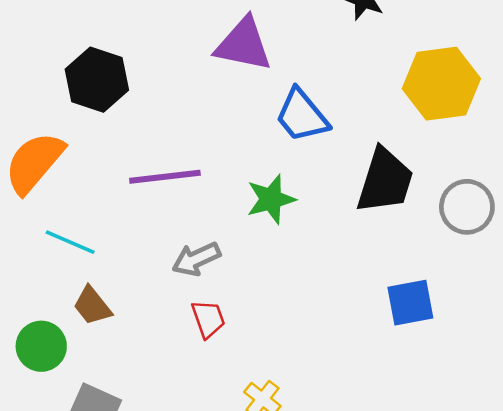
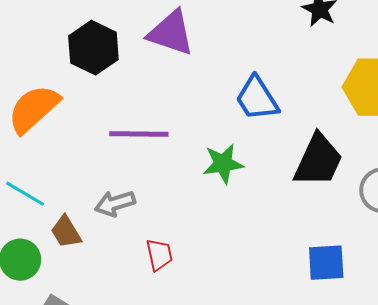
purple triangle: (244, 44) -> (171, 33), moved
cyan line: (70, 242) -> (25, 194), moved
gray arrow: (196, 259) -> (115, 203), moved

